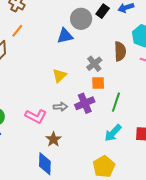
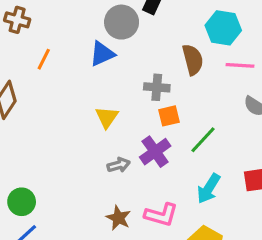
orange line: (17, 31) -> (44, 59), moved
gray cross: (94, 64) -> (157, 87), turned -35
green line: (116, 102) -> (203, 140), turned 36
pink L-shape: (36, 116) -> (161, 215), moved

